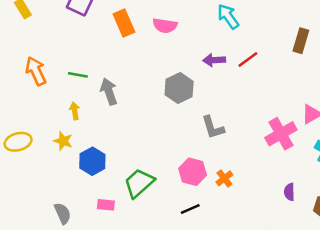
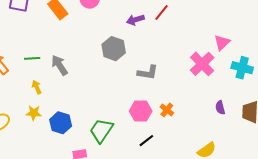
gray L-shape: (213, 127) -> (148, 73), turned -50

